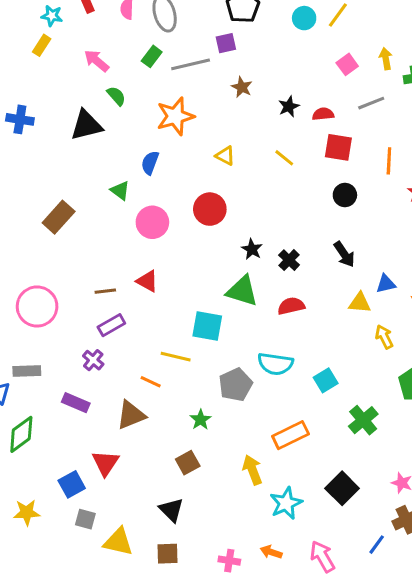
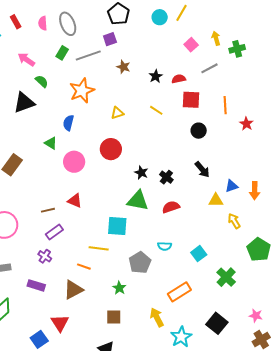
yellow triangle: (225, 156) -> (117, 113), turned -40
cyan semicircle: (275, 364) -> (165, 246), size x0.6
brown square: (188, 463) -> (114, 317), turned 35

